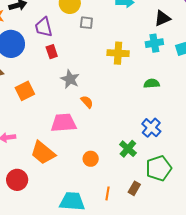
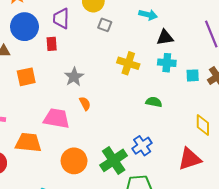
black triangle: (162, 18) -> (165, 37), moved
red rectangle: (52, 52) -> (52, 44), moved
green cross: (128, 149) -> (114, 160), size x1.5
orange trapezoid: (43, 153) -> (28, 143), turned 132
orange circle: (91, 159) -> (74, 161), size x1.6

